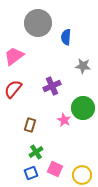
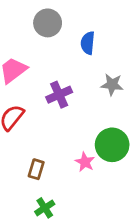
gray circle: (38, 23) -> (48, 23), size x0.7
purple cross: (52, 86) -> (59, 95), moved

